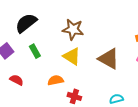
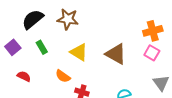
brown star: (73, 29) -> (68, 19), moved
orange semicircle: (56, 80) -> (63, 76), turned -133

